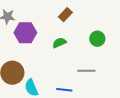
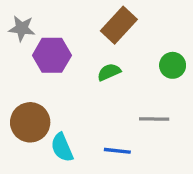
brown rectangle: (65, 15) -> (119, 25), size x1.5

